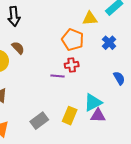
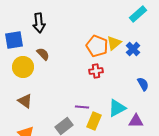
yellow triangle: (90, 18) -> (114, 43), moved, turned -35
purple line: (57, 76) -> (82, 107), moved
purple triangle: (98, 116) -> (136, 121), moved

